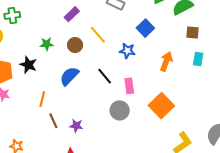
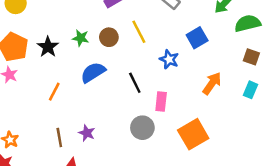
green star: (47, 44) -> (81, 38), moved
brown line: (53, 121) -> (59, 137), moved

